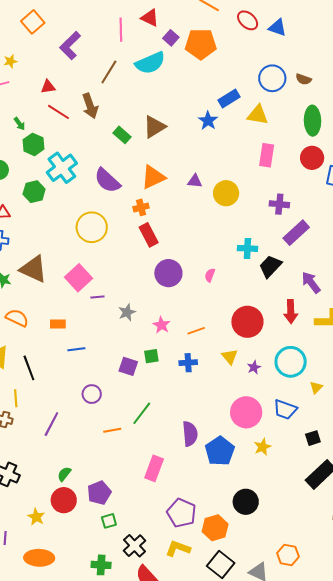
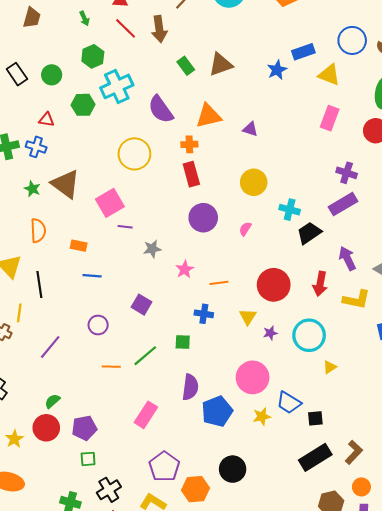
green arrow: (19, 124) -> (84, 18), moved
yellow circle: (226, 193) -> (254, 182), moved
purple cross: (279, 204) -> (347, 173), moved
orange semicircle: (17, 318) -> (38, 231), turned 50
green square: (151, 356) -> (183, 342), moved
blue trapezoid: (285, 410) -> (289, 403), moved

